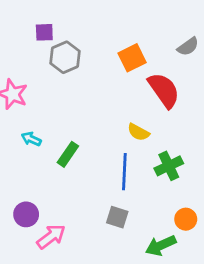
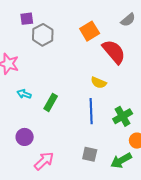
green cross: (169, 166) -> (123, 116), moved
purple circle: (26, 214) -> (25, 137), moved
gray square: (117, 217) -> (90, 154), moved

